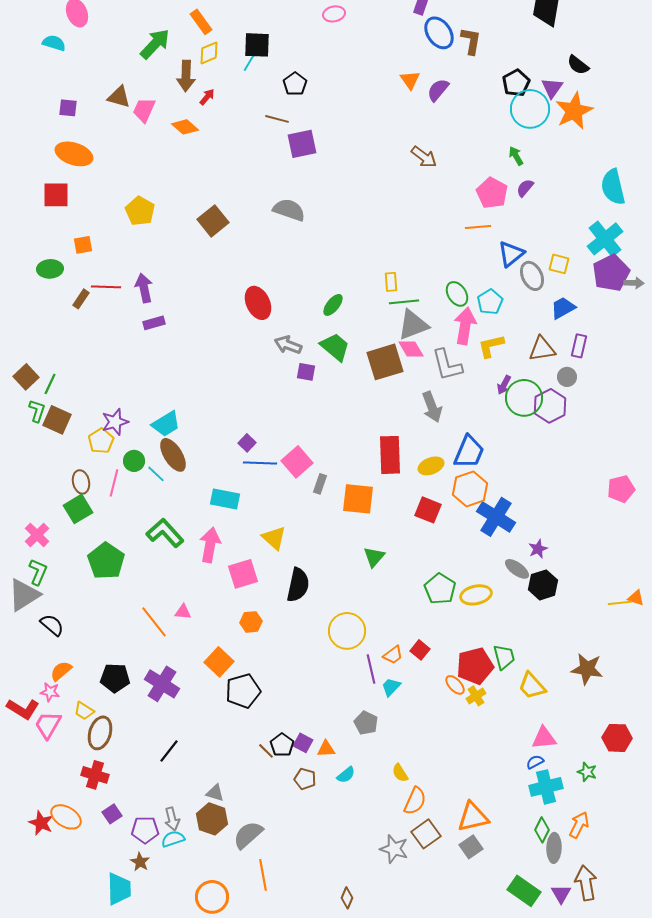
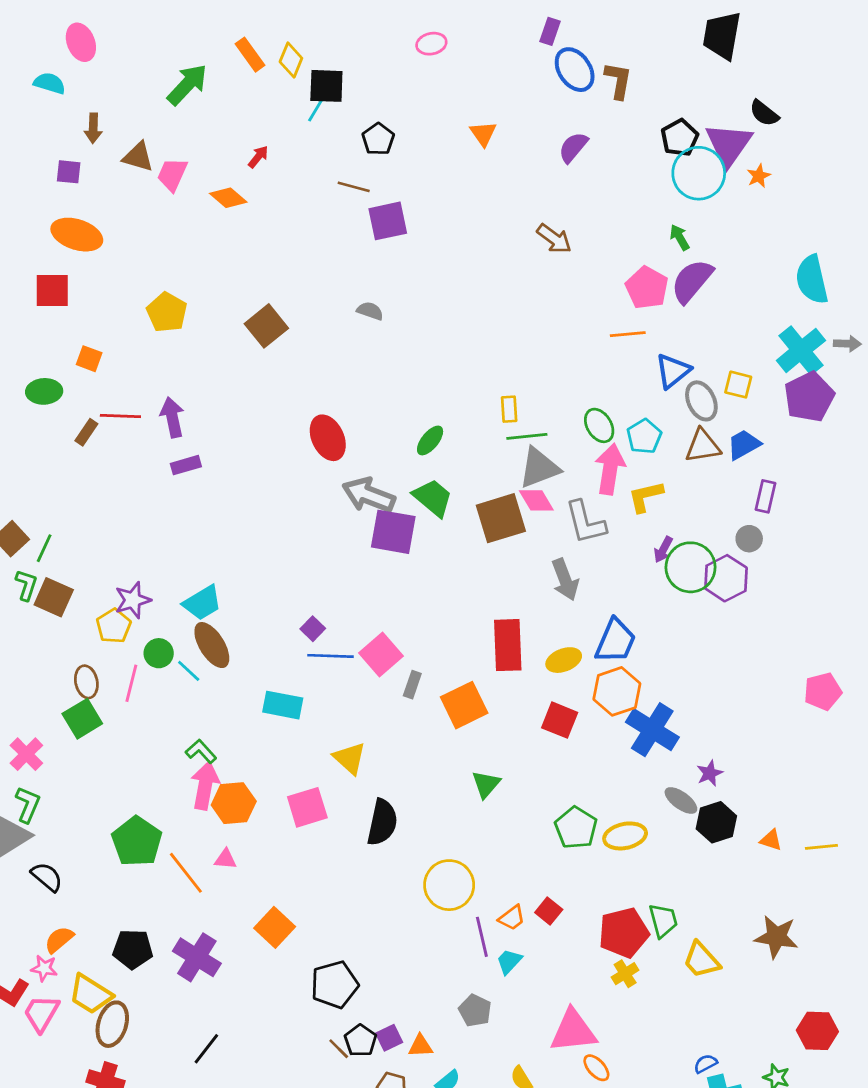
yellow diamond: (209, 53) -> (291, 60), moved, turned -45
brown arrow: (186, 76) -> (93, 128), moved, size x0.7
orange triangle: (410, 80) -> (483, 134), moved
purple triangle: (552, 88) -> (729, 145), size x1.6
orange star: (574, 111) -> (759, 176), size x0.5
purple semicircle: (525, 188) -> (692, 281), size x1.8
gray semicircle: (289, 210) -> (370, 311), size x0.6
orange square: (83, 245) -> (89, 359), turned 30
gray arrow: (634, 283) -> (847, 344), moved
gray arrow: (288, 345) -> (369, 495), size x1.4
brown triangle: (542, 349) -> (703, 446), moved
purple square: (306, 372) -> (393, 532), size x1.8
orange square: (358, 499) -> (464, 705), turned -32
green L-shape: (165, 533) -> (201, 751), size x0.6
pink arrow: (210, 545) -> (205, 785), moved
green pentagon: (106, 561) -> (137, 841), moved
orange triangle: (636, 598) -> (771, 840), moved
orange hexagon: (251, 622) -> (234, 803), moved, size x1.4
orange ellipse: (455, 685) -> (596, 1068), moved
black pentagon: (243, 691) -> (335, 985), moved
yellow trapezoid: (84, 711) -> (90, 994), size x1.6
pink triangle: (544, 738) -> (573, 1031), moved, size x1.4
purple square: (303, 743) -> (389, 1038), turned 36

